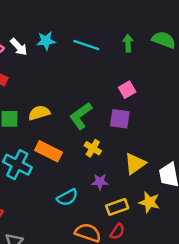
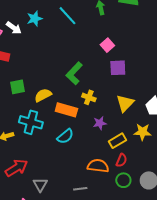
cyan line: (86, 45) -> (67, 16), turned 40
yellow semicircle: (39, 113) -> (43, 95), moved
purple square: (120, 119) -> (118, 68), moved
orange rectangle: (49, 151) -> (66, 110), moved
cyan semicircle: (67, 197) -> (65, 136), moved

